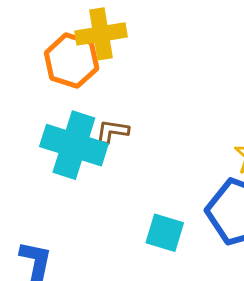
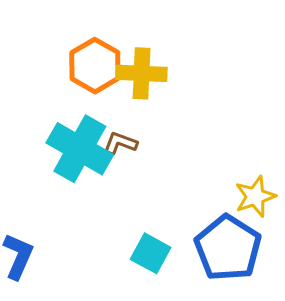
yellow cross: (101, 34) -> (142, 73), moved

